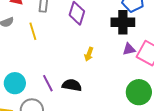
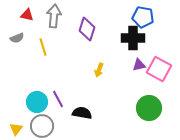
cyan circle: (15, 83) -> (37, 102), moved
black semicircle: (72, 85) -> (82, 113), moved

